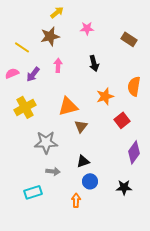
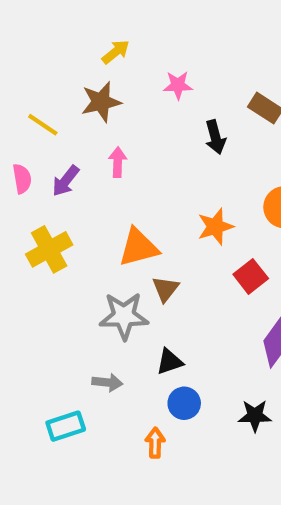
black arrow: (94, 63) -> (215, 137), moved
pink semicircle: (12, 73) -> (22, 179), turned 104
gray star: (46, 142) -> (124, 316), moved

